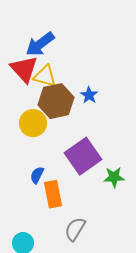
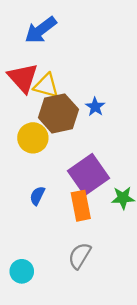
blue arrow: (40, 44) -> (41, 30), moved
orange rectangle: (53, 194) -> (81, 206), moved

